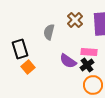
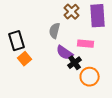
gray semicircle: (49, 32) -> (55, 31), moved
black cross: (87, 65) -> (75, 63), moved

